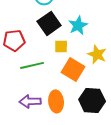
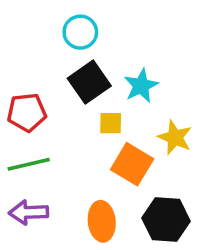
green line: (32, 65) -> (29, 164), moved
purple arrow: (30, 101) -> (29, 212), moved

